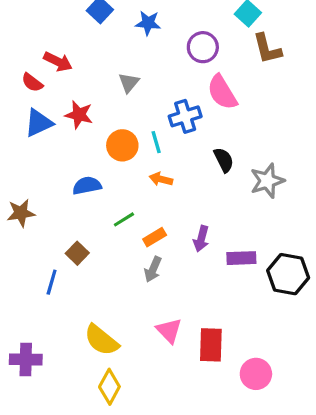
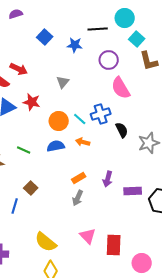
blue cross: (185, 116) -> (101, 114), moved
cyan line: (156, 142) -> (80, 119), turned -32
blue semicircle: (87, 186) -> (56, 146), moved
green line: (124, 219) -> (24, 150), moved, turned 56

